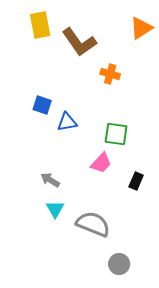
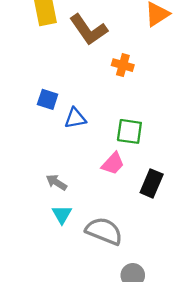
black rectangle: (136, 181) -> (152, 183), size x1.4

